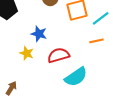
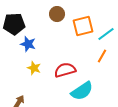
blue star: (39, 34) -> (28, 44), moved
orange line: (96, 41) -> (102, 56), turned -48

